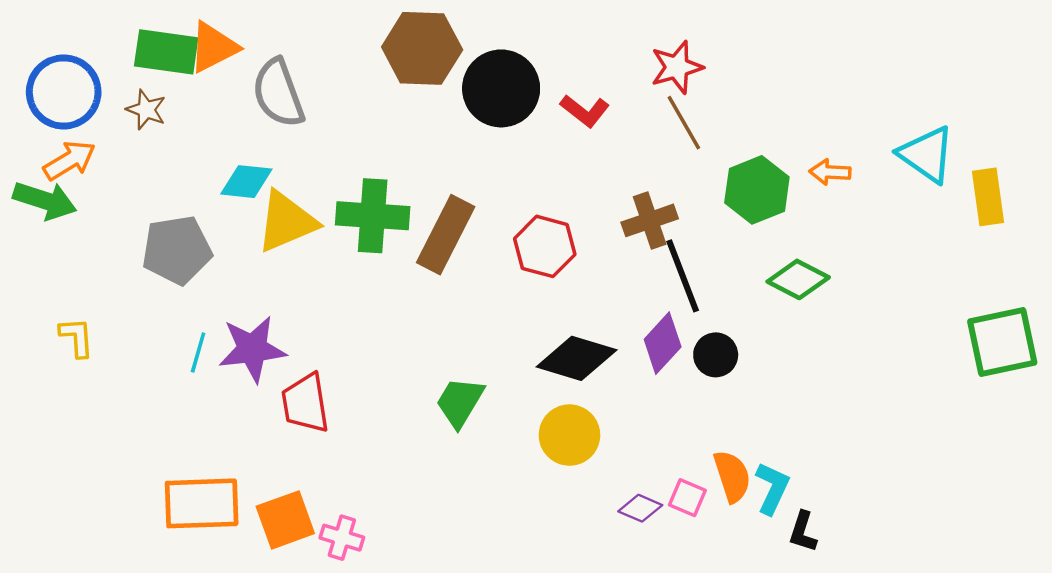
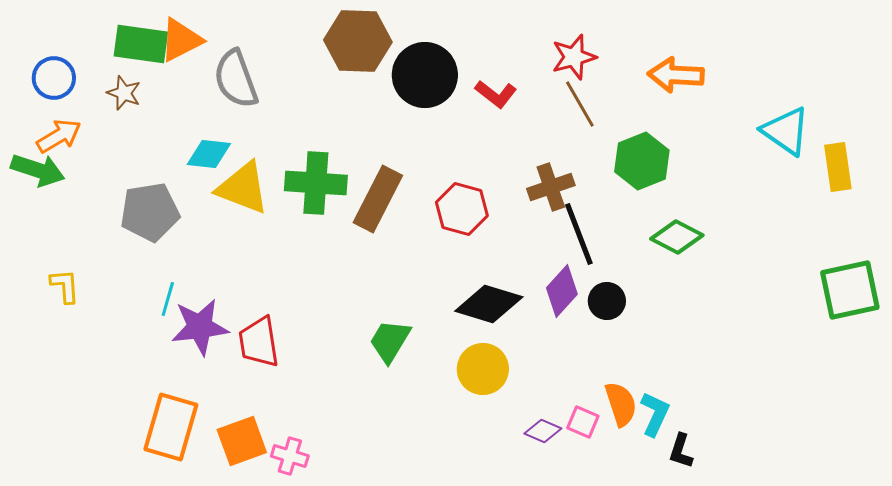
blue circle: (64, 92) -> (54, 78), size x0.7
orange arrow: (830, 172) -> (676, 75), moved, size x1.6
yellow triangle: (286, 222) -> (243, 188), turned 44
purple star: (252, 349) -> (200, 327), moved
orange rectangle: (202, 503) -> (171, 427), turned -72

